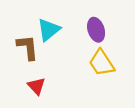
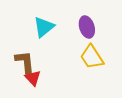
brown L-shape: (28, 47) -> (25, 62), moved

